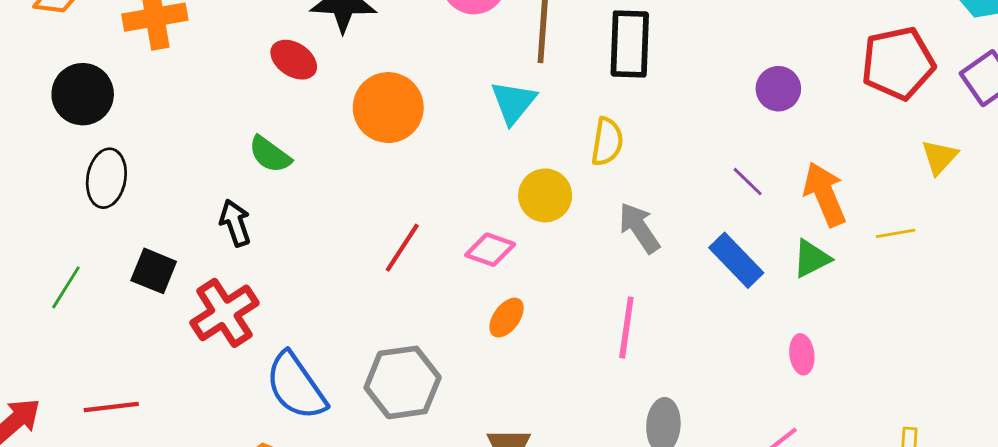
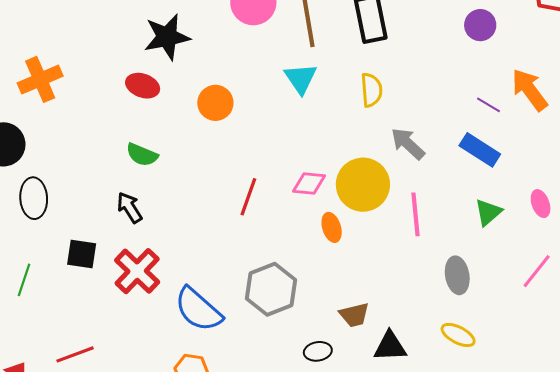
orange circle: (388, 108) -> (215, 103), size x0.7
purple line: (748, 182) -> (488, 105), moved
yellow circle: (545, 195) -> (363, 185), moved, size x1.4
green triangle: (812, 259) -> (488, 212), moved
orange ellipse: (507, 318) -> (332, 227), turned -40

